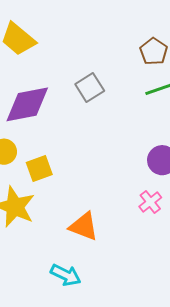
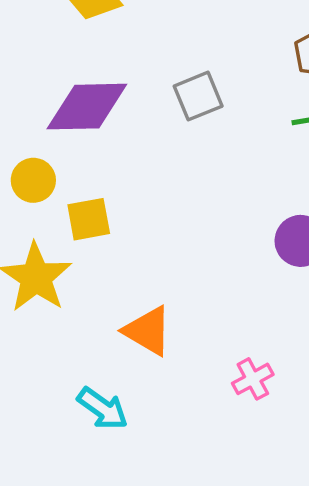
pink cross: (150, 202) -> (253, 379), moved

